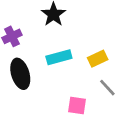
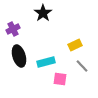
cyan rectangle: (59, 57) -> (46, 62), moved

